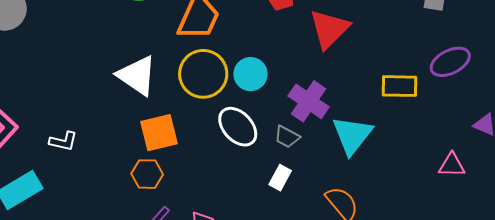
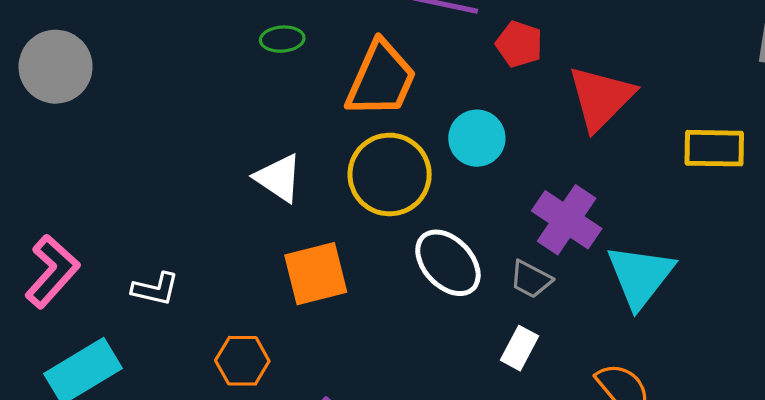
cyan circle: (250, 74) -> (477, 138), moved
white triangle: (137, 76) -> (278, 178), size x0.7
yellow rectangle: (399, 86) -> (714, 148), moved
orange hexagon: (147, 174) -> (242, 361), moved

